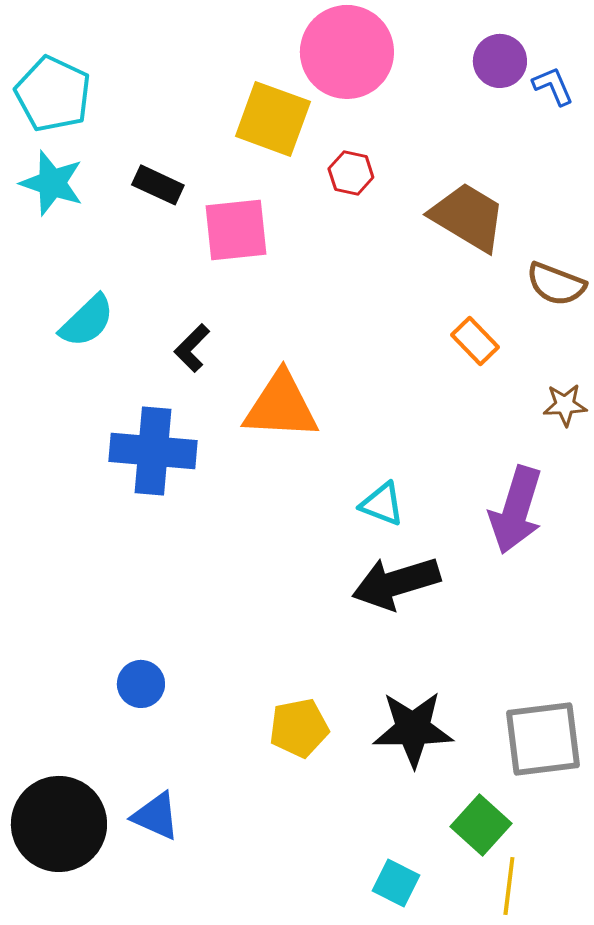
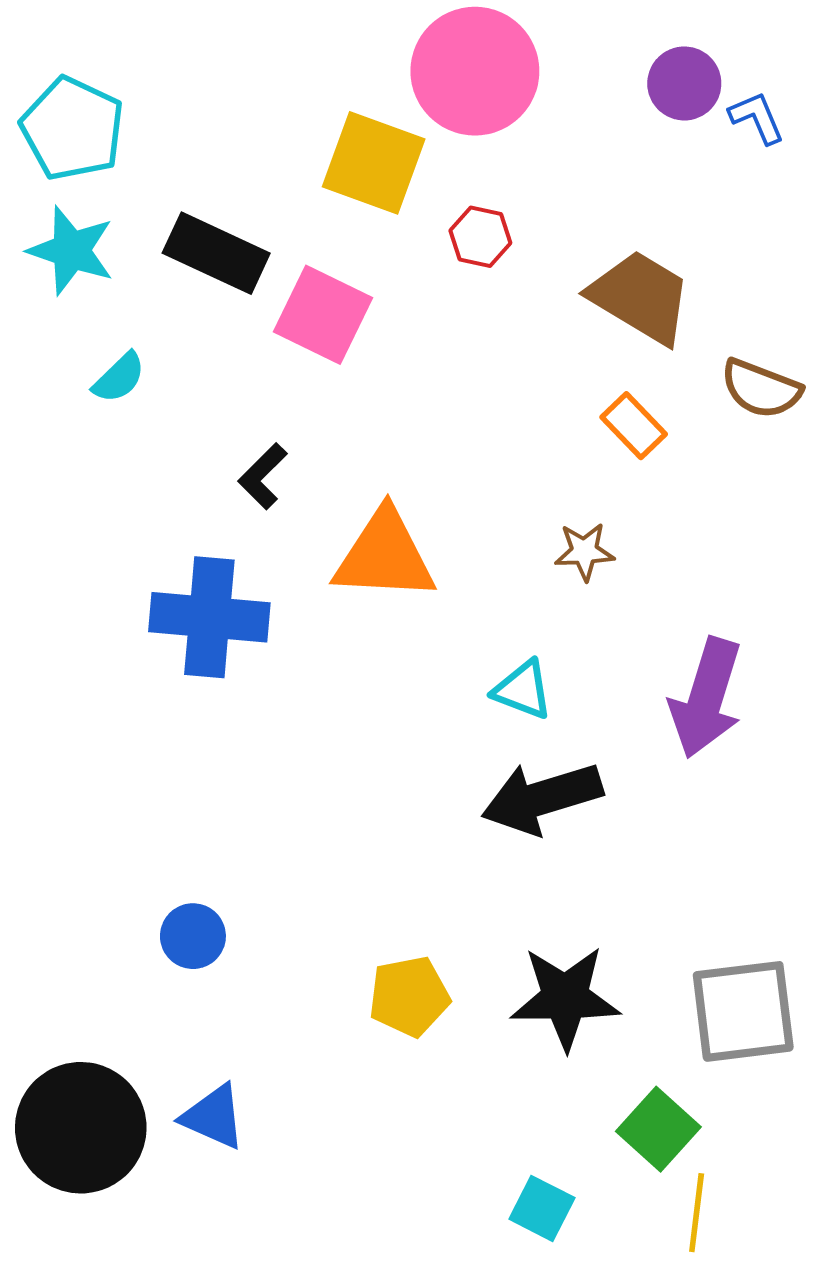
black rectangle: (158, 185) -> (216, 253), size x1.5
pink square: (236, 230) -> (323, 315), turned 32
cyan semicircle: (87, 321) -> (119, 378), moved, size x0.7
orange rectangle: (475, 341) -> (634, 426), moved
brown star: (565, 405) -> (584, 552), moved

